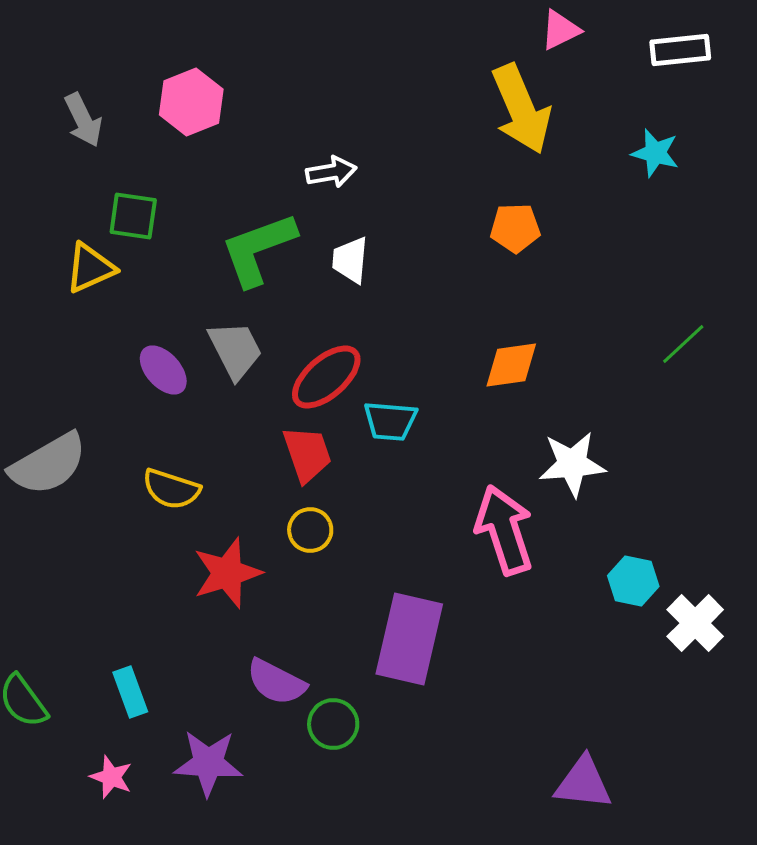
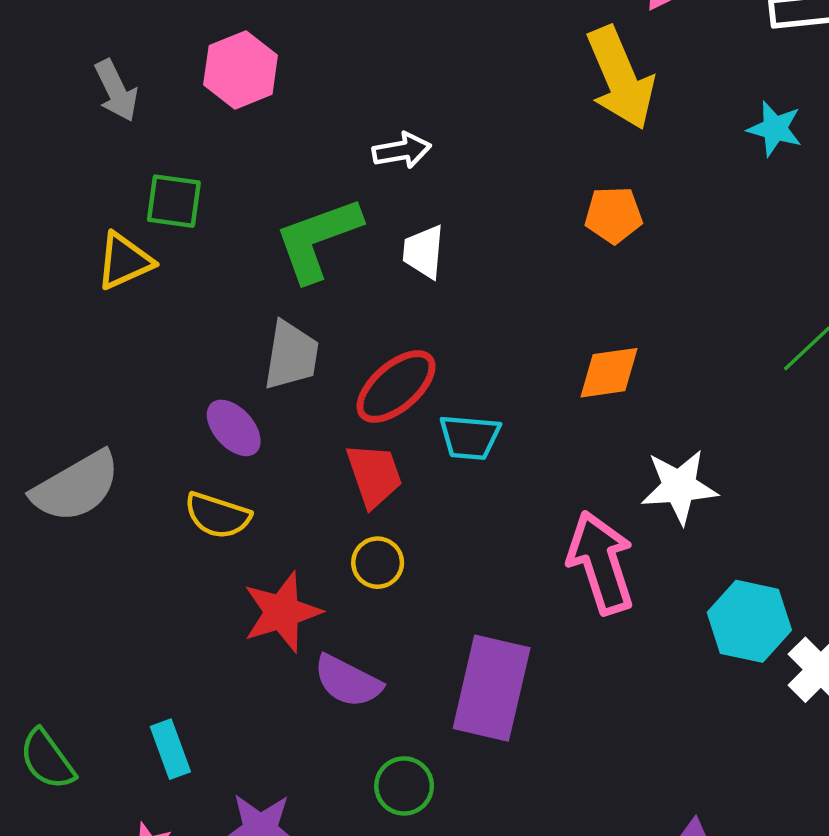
gray trapezoid: (235, 350) -> (291, 355), turned 36
purple ellipse: (163, 370) -> (234, 428), moved
cyan hexagon: (633, 581) -> (749, 621), size x1.4
purple semicircle: (276, 682) -> (348, 681), moved

